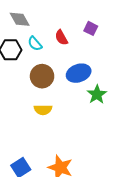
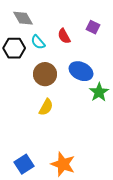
blue ellipse: (79, 73) -> (81, 71), turned 45
yellow semicircle: (43, 110) -> (46, 107), turned -60

